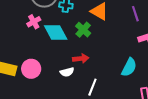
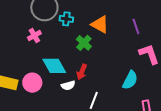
cyan diamond: (56, 32) -> (54, 66), moved
red arrow: (81, 59) -> (82, 72), turned 119

